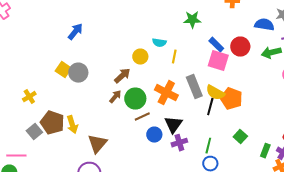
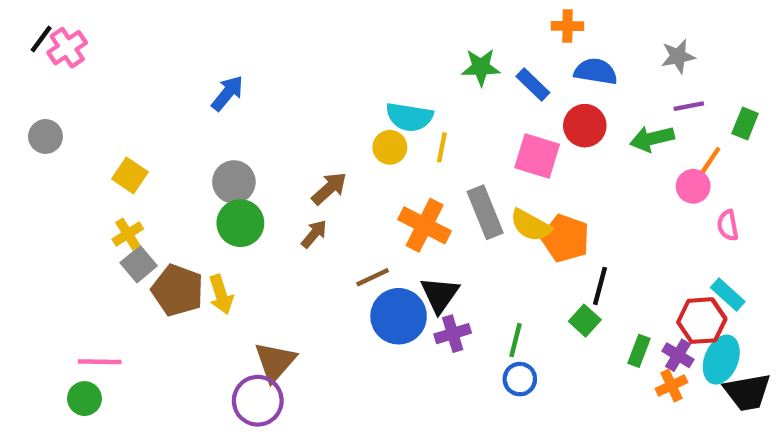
blue semicircle: (264, 25) -> (596, 71), moved
cyan semicircle: (159, 43) -> (409, 117), size x1.5
blue rectangle: (216, 45) -> (533, 84), moved
yellow circle: (140, 57) -> (390, 147), moved
yellow square: (63, 70) -> (130, 175), moved
green circle: (135, 99) -> (240, 223), moved
black line: (210, 107) -> (600, 286), moved
gray square: (34, 132) -> (139, 264), moved
blue circle: (154, 135) -> (399, 316), size x1.6
brown triangle: (97, 144) -> (275, 362), moved

